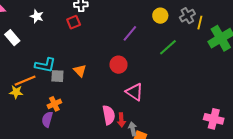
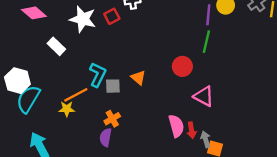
white star: (37, 16) -> (83, 19), size x1.6
red square: (74, 22) -> (112, 16), moved
purple line: (130, 33) -> (208, 15), moved, turned -30
green line: (168, 47) -> (206, 42), moved, turned -30
cyan L-shape: (45, 65) -> (98, 75), turned -70

